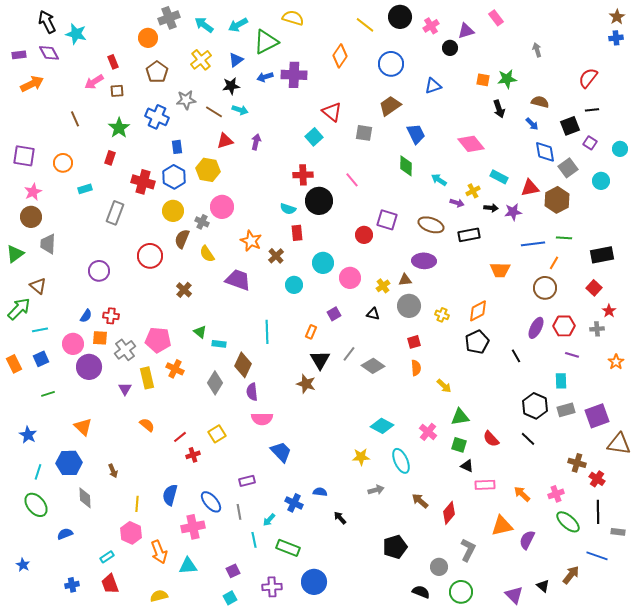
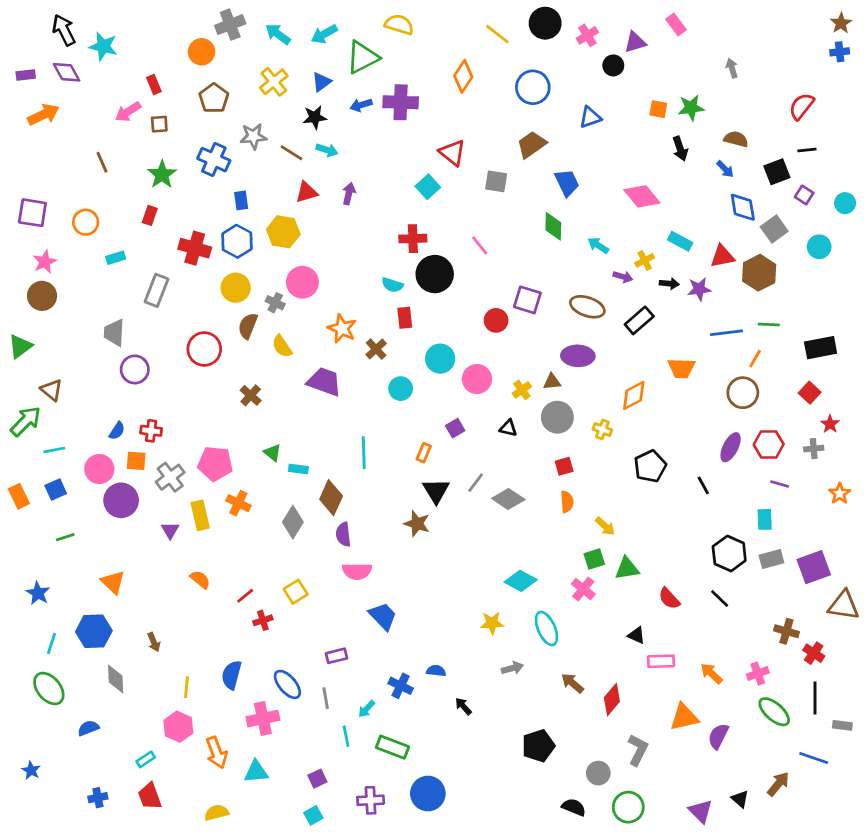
black rectangle: (469, 235) -> (639, 320), turned -30
gray trapezoid: (48, 244) -> (114, 333), moved
orange diamond: (478, 311) -> (634, 395), moved
green square: (459, 445) -> (594, 559), moved, turned -35

